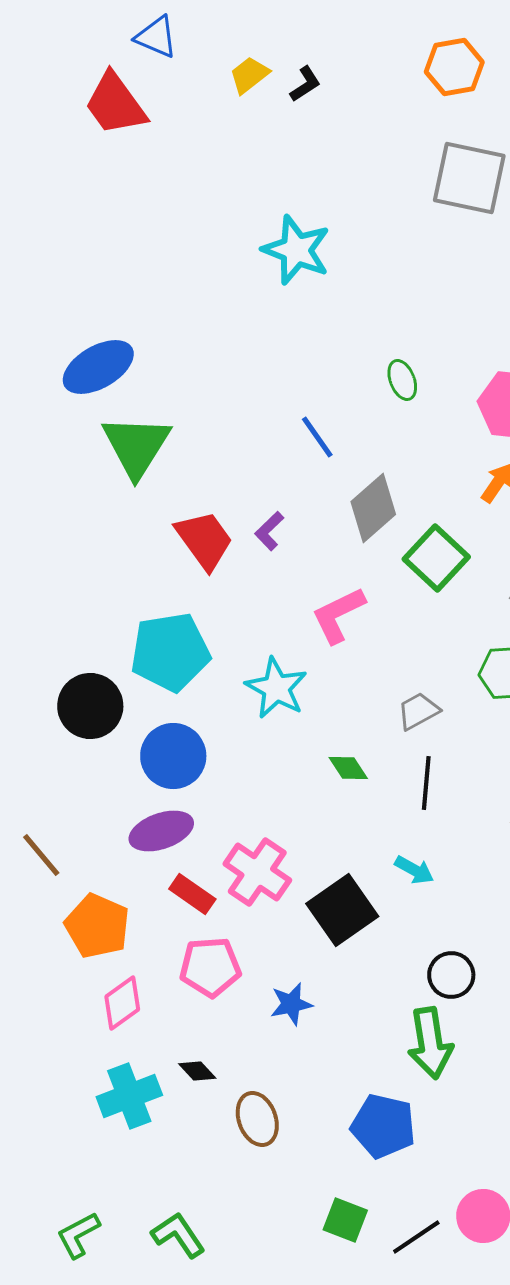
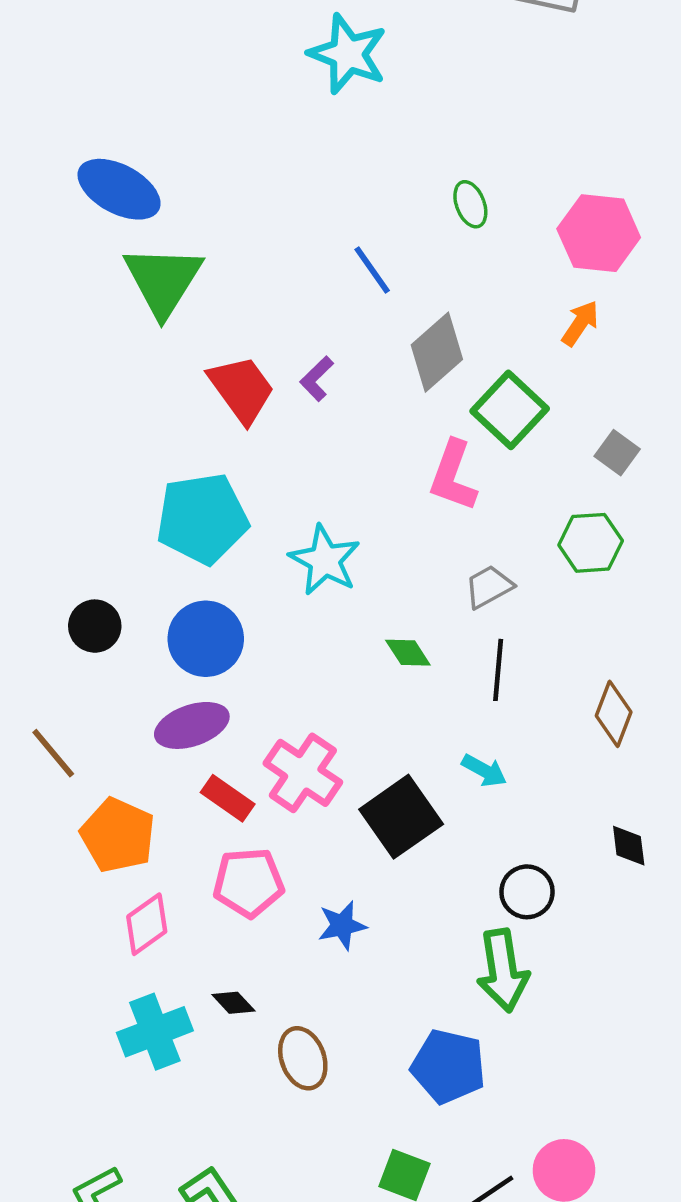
blue ellipse: (98, 367) -> (119, 189), turned 58
pink L-shape: (338, 615) -> (453, 476), moved, turned -44
black circle: (90, 706) -> (95, 626), moved, size x0.7

